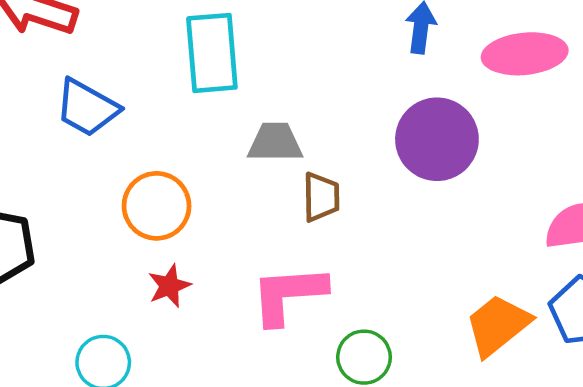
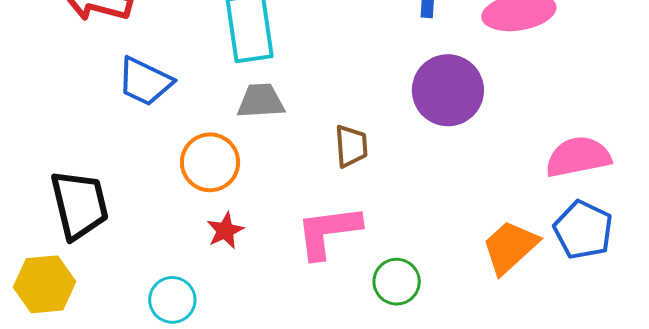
gray trapezoid: (275, 142) -> (261, 101), moved

